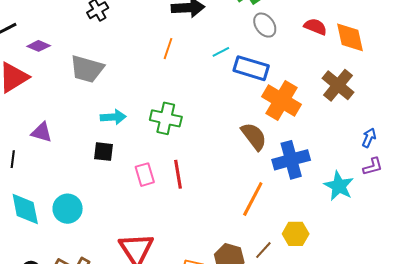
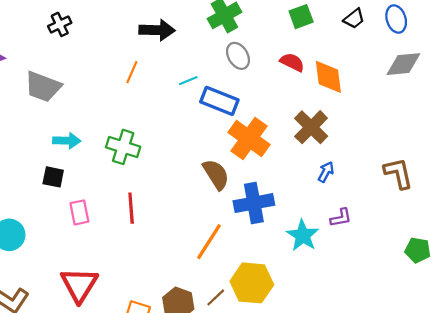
blue arrow: (369, 138) -> (326, 172), moved
pink rectangle: (145, 175) -> (79, 212), moved
yellow hexagon: (296, 234) -> (252, 283), size x1.5

